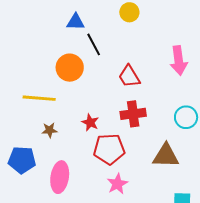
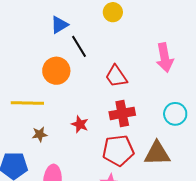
blue triangle: (75, 22) -> (59, 25), turned -30
red pentagon: (109, 149) -> (118, 150), moved

